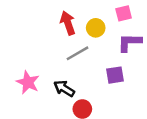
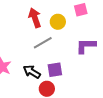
purple L-shape: (130, 42) -> (86, 46), moved
purple square: (115, 75) -> (55, 70), moved

